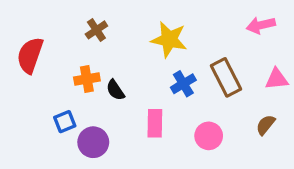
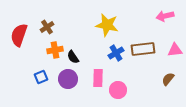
brown cross: (96, 30) -> (47, 27), moved
brown rectangle: (226, 77) -> (143, 49), turned -70
pink circle: (209, 136) -> (118, 90), moved
purple circle: (93, 142) -> (68, 79), moved

